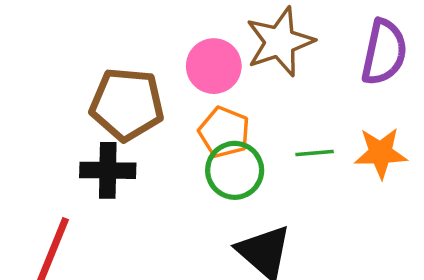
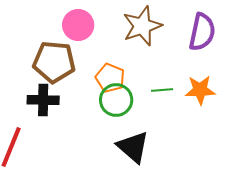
pink circle: (214, 66) -> (78, 25), moved

